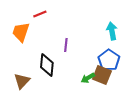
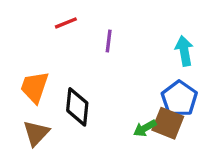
orange trapezoid: (21, 32) -> (35, 87), moved
purple line: (66, 45) -> (109, 41), moved

